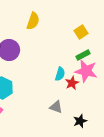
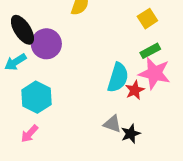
cyan semicircle: (60, 74) -> (118, 78), size x1.5
black star: (80, 121) -> (131, 134), moved

